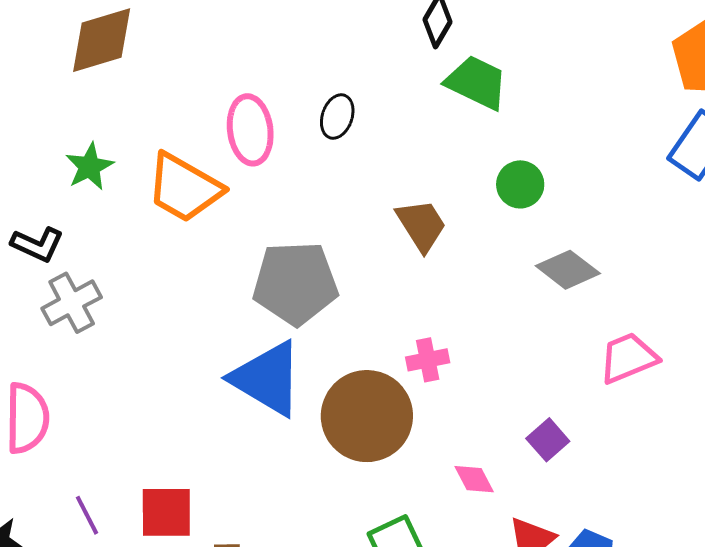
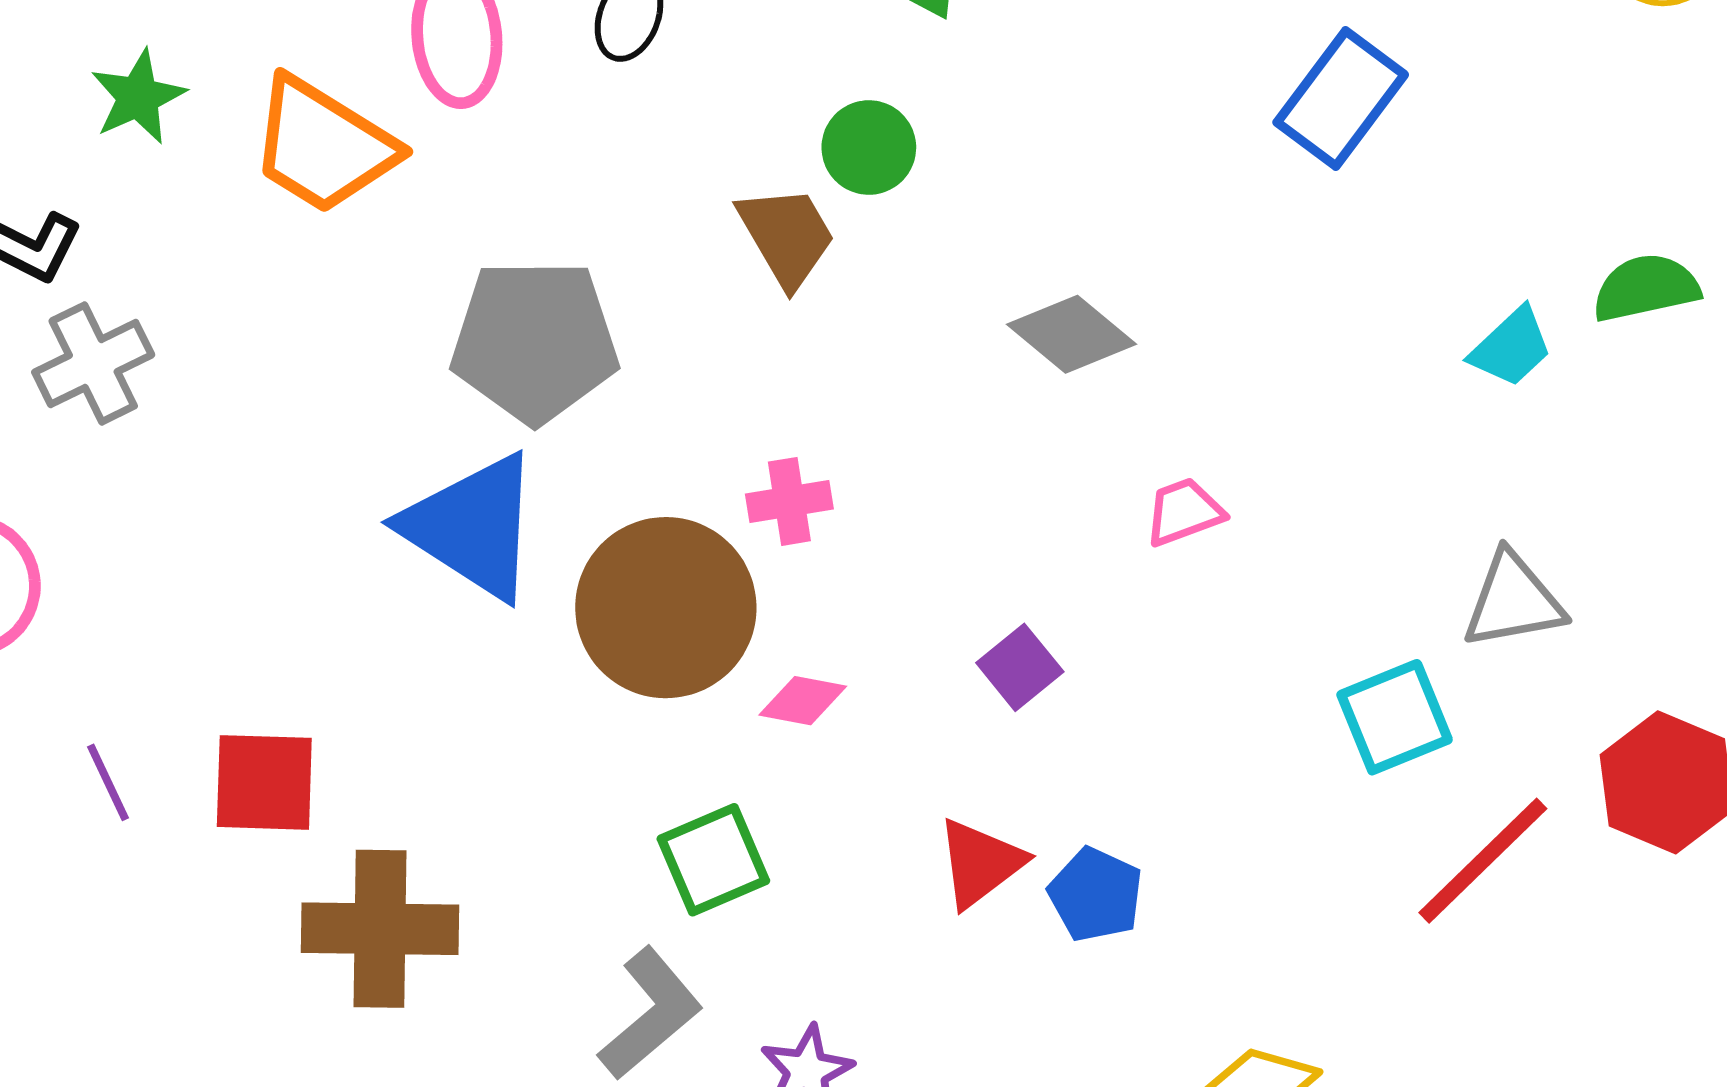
green circle: (520, 184) -> (869, 148), moved
pink trapezoid: (628, 358) -> (1184, 512), size x0.7
pink diamond: (474, 479) -> (803, 701), moved, turned -54

